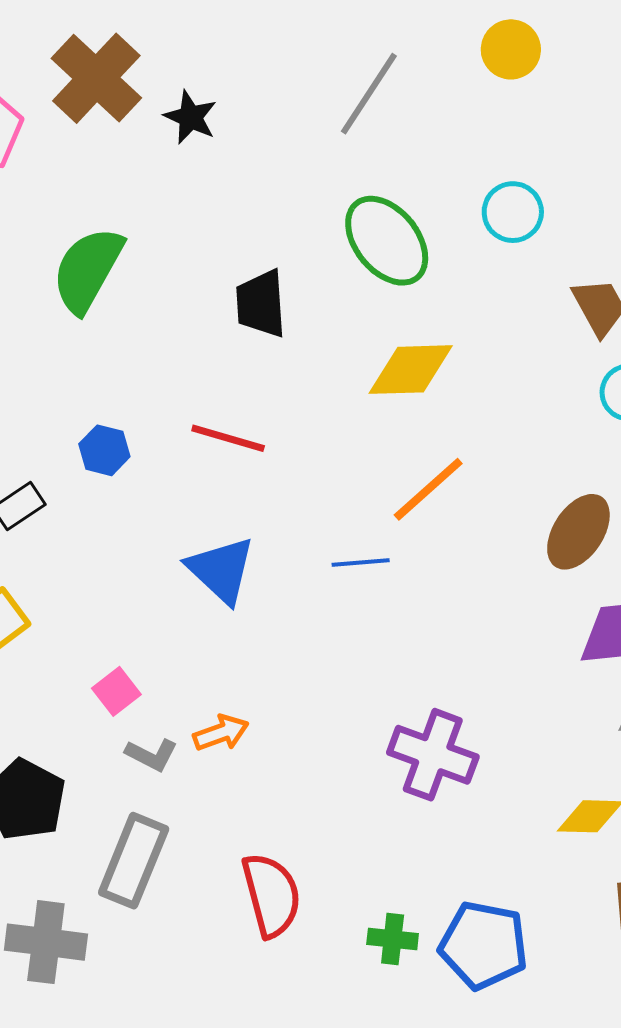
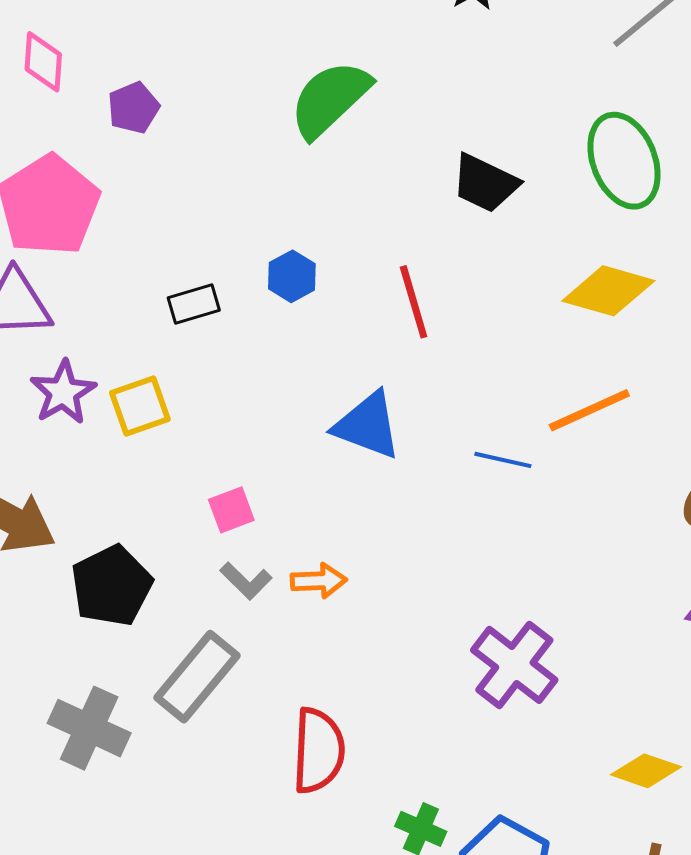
black trapezoid: (261, 304) -> (485, 183), turned -78
red line: (228, 438) -> (414, 302), turned 40
blue triangle: (221, 570) -> (368, 425), turned -40

